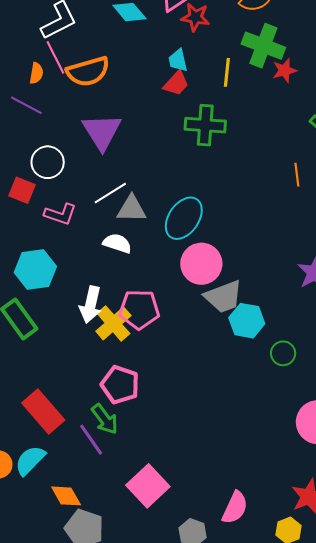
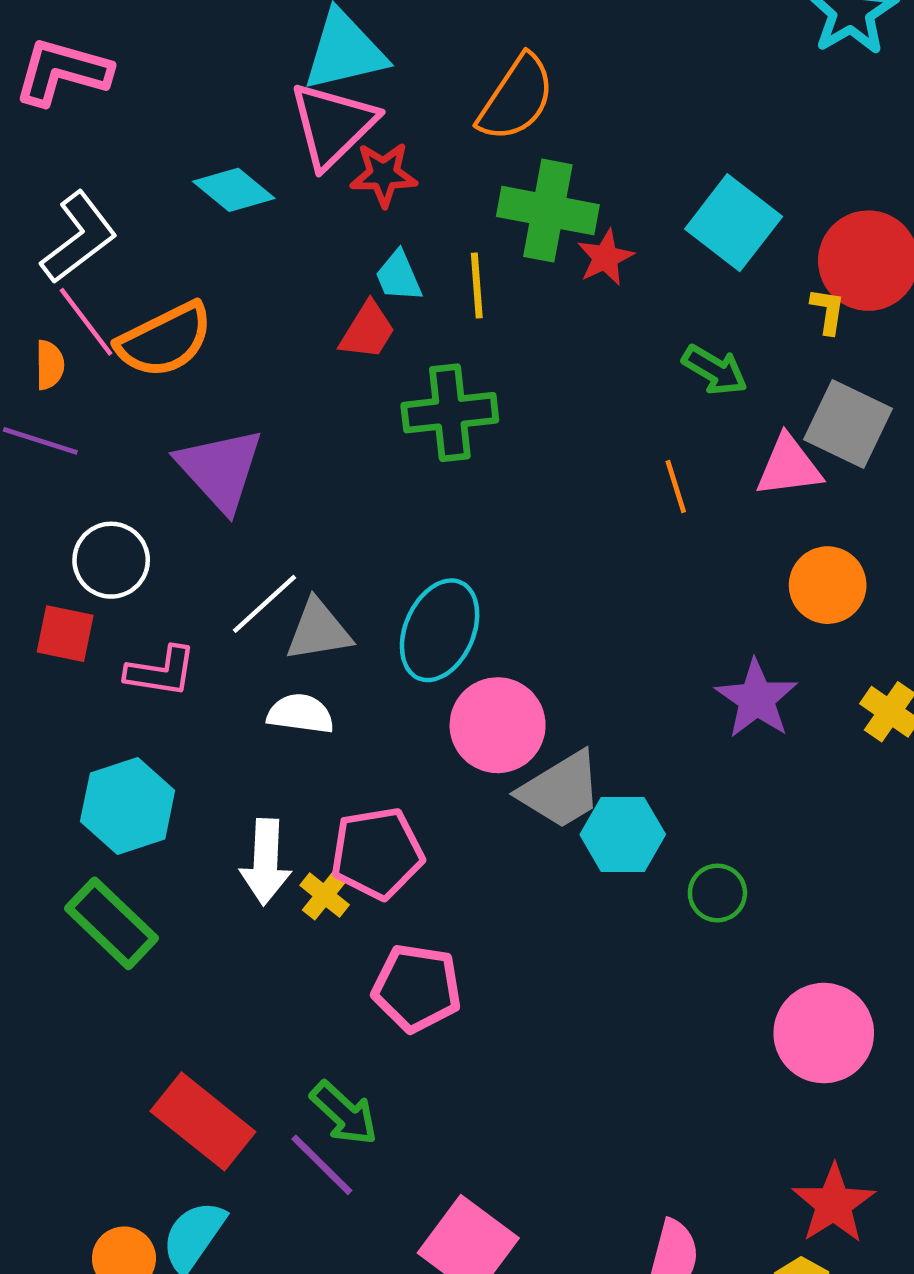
cyan trapezoid: (178, 60) -> (399, 276), moved
yellow cross: (113, 323) -> (325, 895), size x0.6
pink pentagon: (120, 385) -> (417, 988), moved

